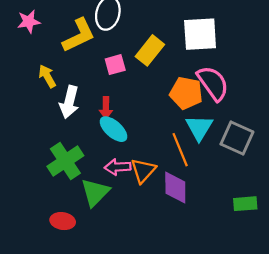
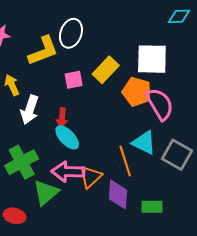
orange pentagon: (186, 93) -> (137, 92), moved
cyan triangle: (199, 128) -> (144, 143), turned -40
pink arrow: (118, 167) -> (68, 172), size x1.4
green rectangle: (245, 204) -> (152, 207), moved

